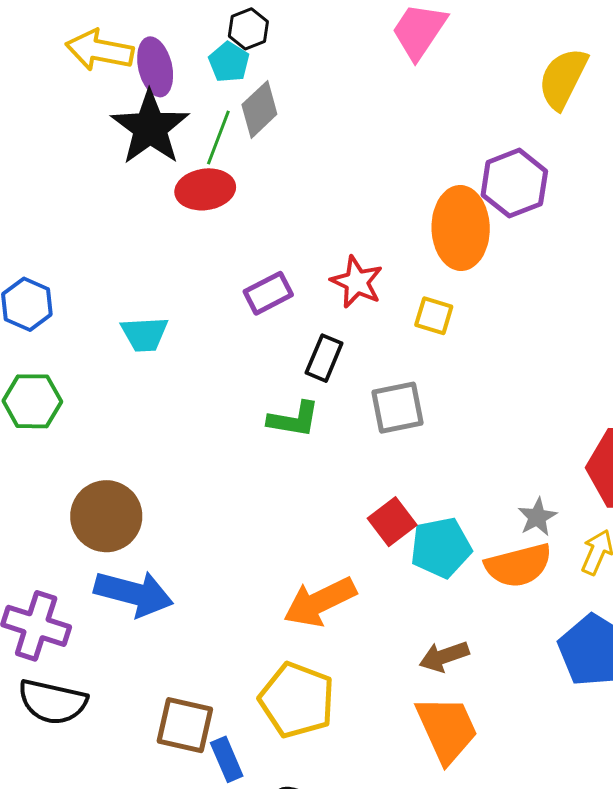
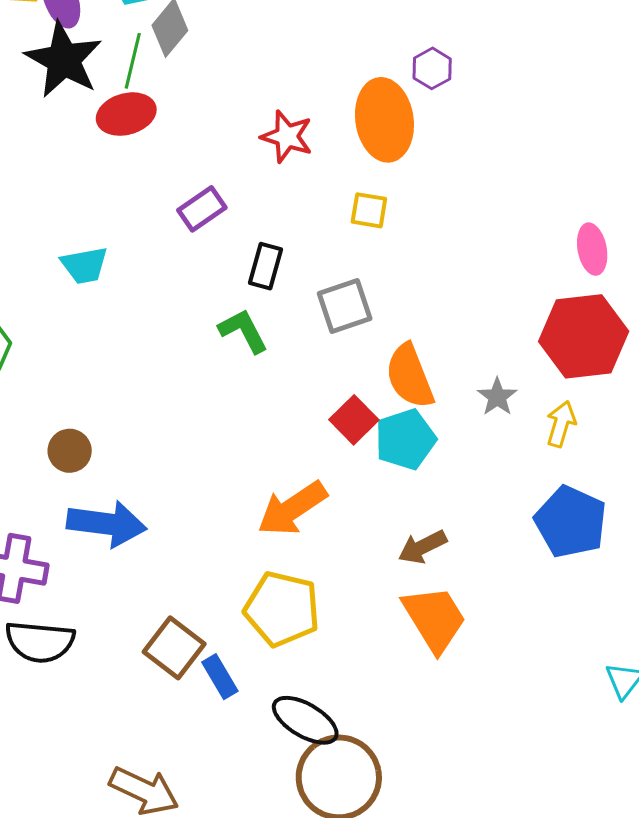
purple hexagon: (514, 183) -> (432, 68), size x0.6
red star: (357, 282) -> (287, 137), moved
green L-shape: (294, 419) -> (243, 331), turned -120
brown circle: (106, 516) -> (70, 451), size x0.6
orange semicircle: (518, 565) -> (410, 376), moved, turned 90
brown square: (185, 725) -> (174, 648), turned 32

